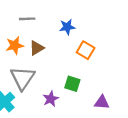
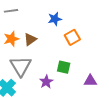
gray line: (27, 19) -> (11, 11), moved
orange square: (86, 50) -> (72, 37), turned 35

